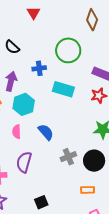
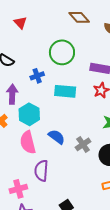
brown diamond: (92, 20) -> (79, 17), turned -50
pink semicircle: (16, 132) -> (28, 142), size x1.6
gray cross: (68, 157) -> (83, 144), moved

